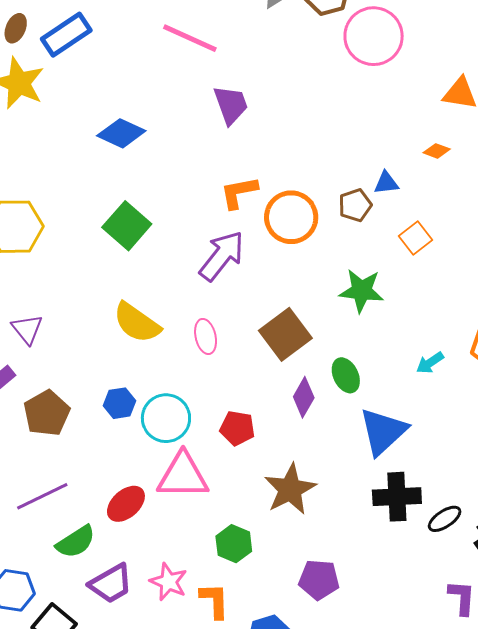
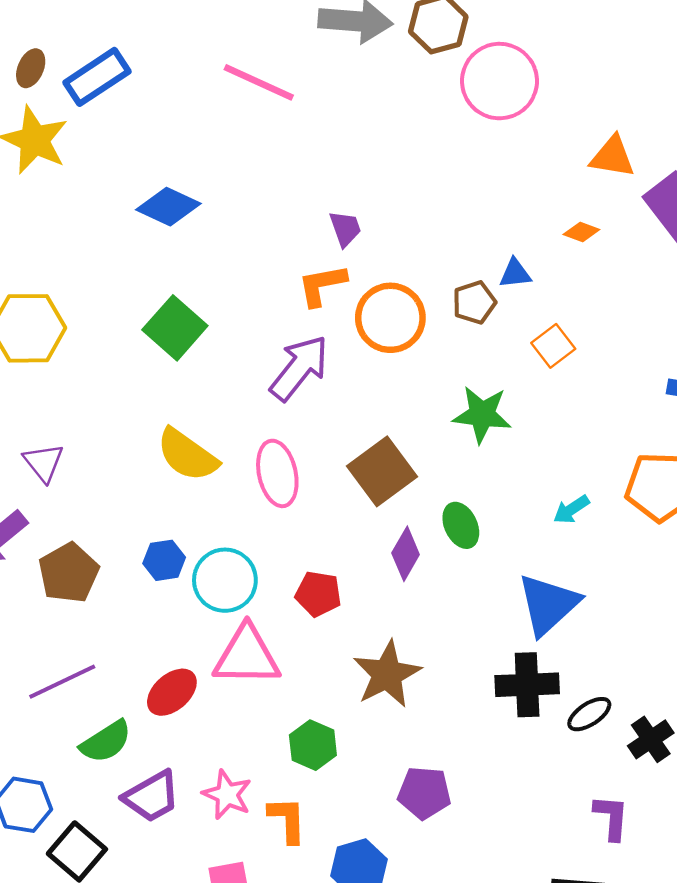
purple trapezoid: (231, 105) -> (345, 229), moved, size x0.7
pink ellipse: (206, 336) -> (277, 473), size x1.4
blue triangle: (383, 431) -> (548, 604), moved

